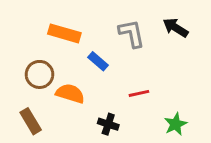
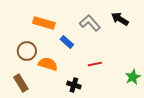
gray L-shape: (132, 33) -> (90, 23), turned -30
green star: (176, 124) -> (133, 77), moved

